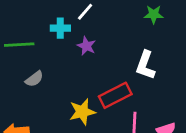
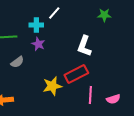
purple star: (86, 46) -> (38, 44), moved
white L-shape: (145, 65) -> (84, 46), moved

